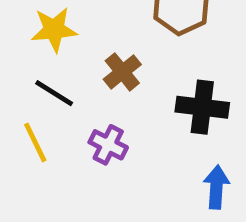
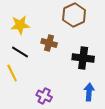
brown cross: (122, 72) -> (49, 43), turned -35
purple cross: (108, 145) -> (44, 96), moved

